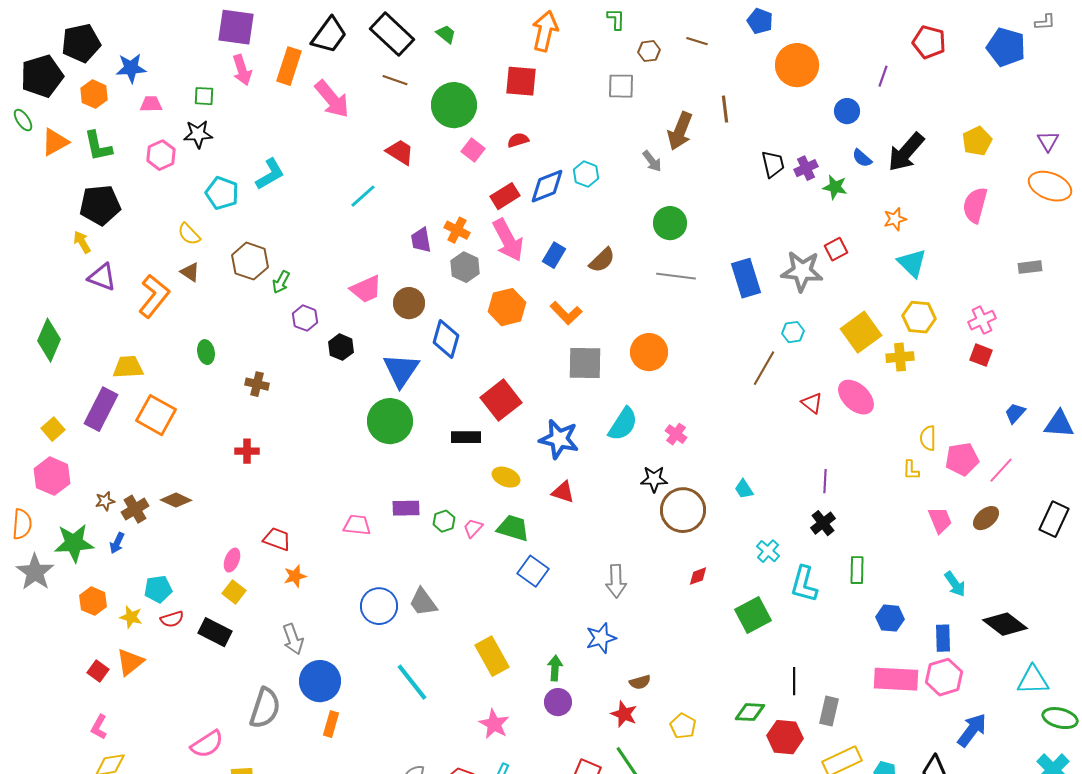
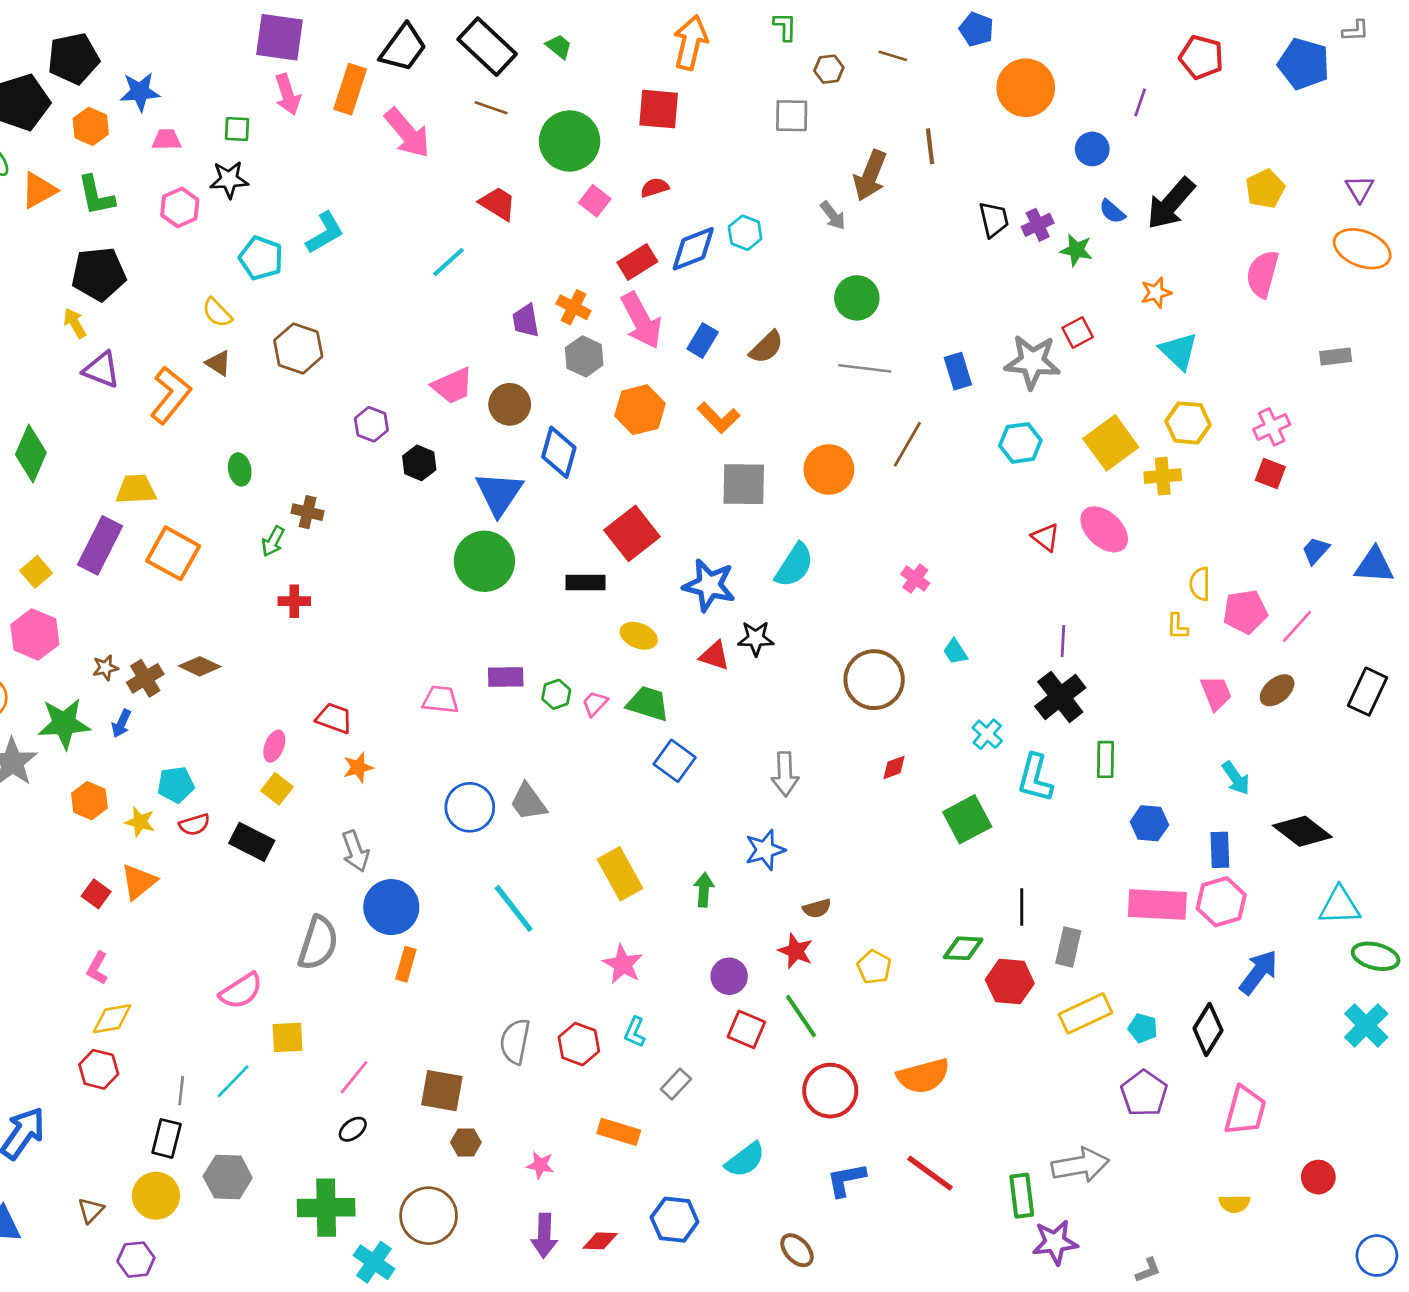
blue rectangle: (746, 278) -> (958, 371), size x0.7
green arrow: (281, 282) -> (273, 541), moved
cyan hexagon: (793, 332) -> (1020, 443), size x1.4
brown line: (764, 368) -> (907, 444), moved
pink cross: (676, 434) -> (915, 579), moved
black star: (654, 479) -> (756, 638), moved
black cross: (823, 523) -> (1060, 697), size x1.5
purple circle: (558, 702) -> (729, 976), moved

